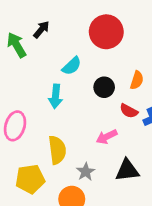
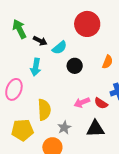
black arrow: (41, 30) -> (40, 41), moved, turned 72
black circle: (104, 87) -> (75, 66), moved
cyan arrow: (56, 96) -> (36, 67), moved
red semicircle: (129, 111) -> (101, 103), moved

